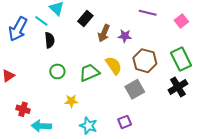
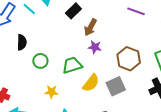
purple star: (125, 36) -> (95, 47), moved
black semicircle: (50, 40) -> (22, 42), moved
yellow semicircle: (114, 66) -> (91, 83), moved, turned 66

